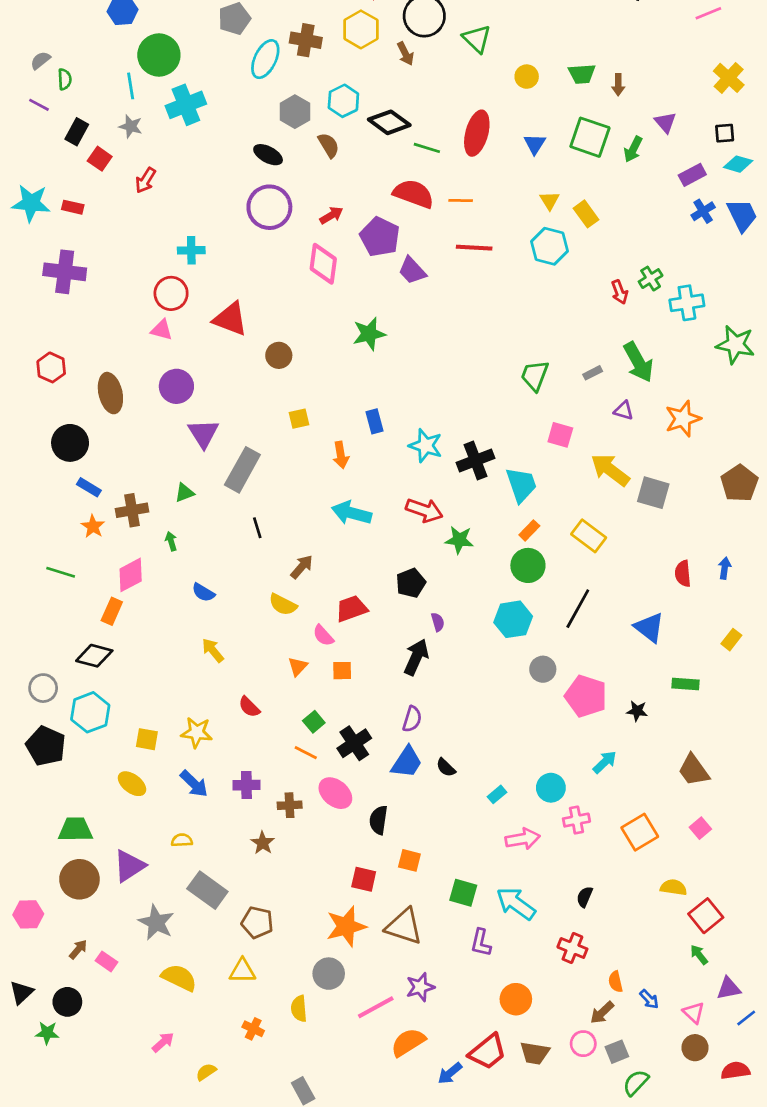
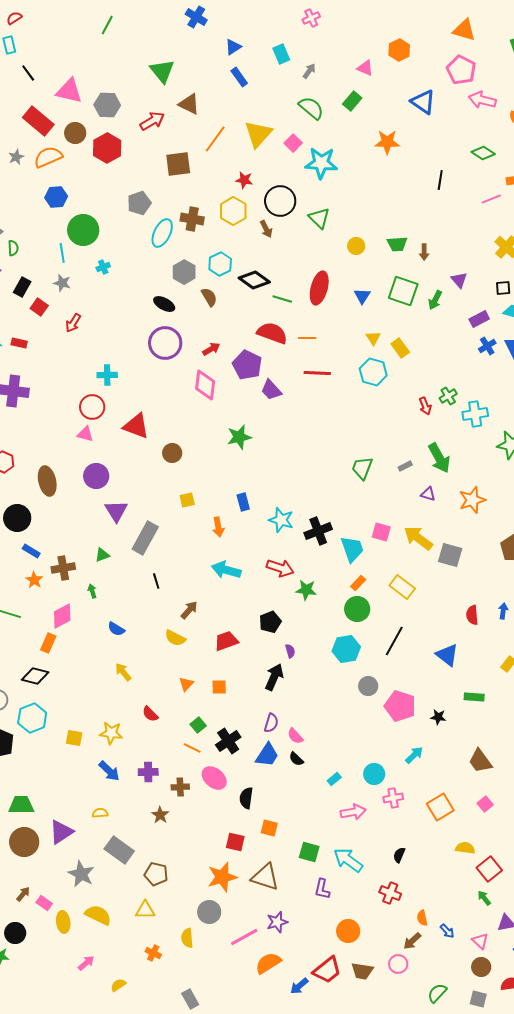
cyan cross: (186, 105) -> (103, 267), size x0.5
pink square: (560, 435) -> (381, 532), moved
pink semicircle: (323, 636) -> (295, 736), moved
yellow ellipse: (132, 784) -> (63, 922), moved, turned 45
gray square: (617, 1052) -> (478, 999), moved, turned 36

